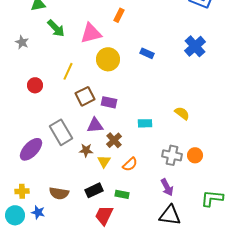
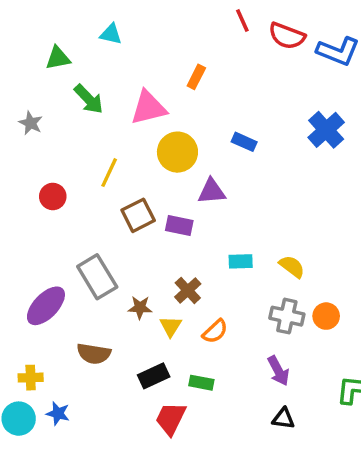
yellow semicircle: (182, 113) -> (292, 267), moved
purple triangle: (95, 125) -> (212, 191), moved
brown semicircle: (59, 193) -> (94, 354), moved
black triangle: (170, 215) -> (283, 419), size x0.6

